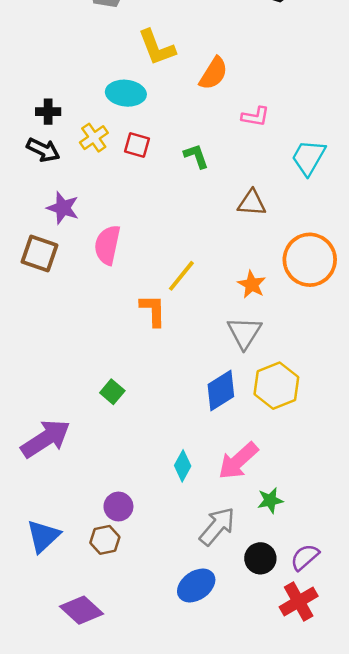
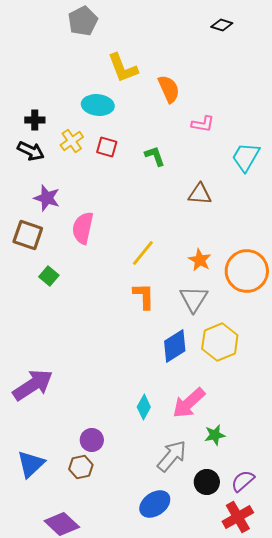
orange semicircle: (213, 73) -> (169, 89), turned -56
orange circle: (310, 260) -> (247, 271), moved
orange L-shape: (153, 310) -> (144, 296), moved
green square: (112, 392) -> (49, 276), moved

